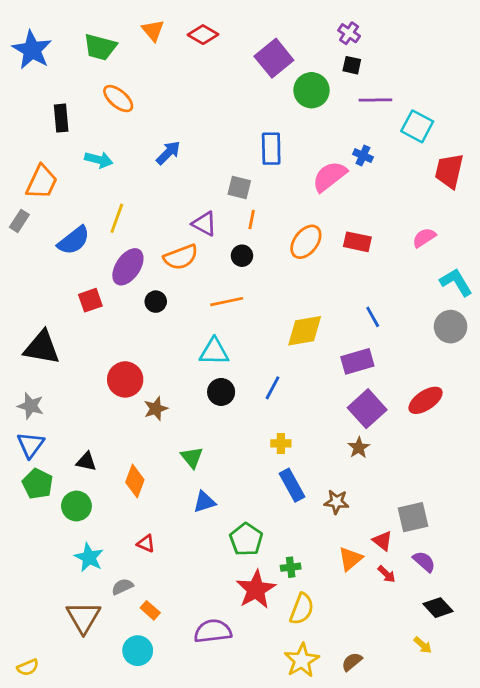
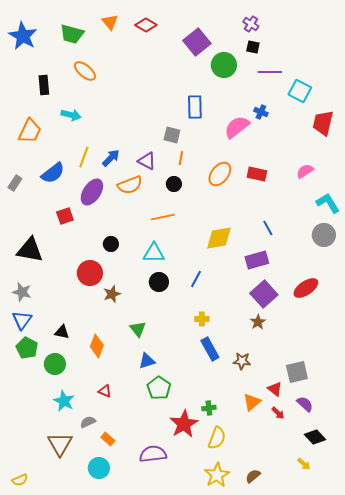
blue arrow: (168, 153) -> (111, 158), moved
gray rectangle: (19, 221) -> (15, 183), moved
black circle: (156, 302) -> (111, 244), moved
green pentagon: (246, 539) -> (159, 388), moved

